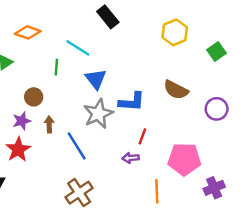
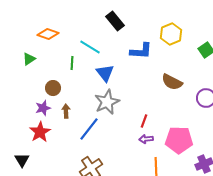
blue L-shape: (132, 102) -> (141, 51), moved
blue line: (77, 146) -> (89, 129), turned 70
purple arrow: (131, 158) -> (146, 139), moved

